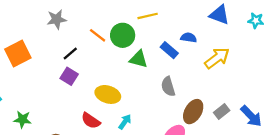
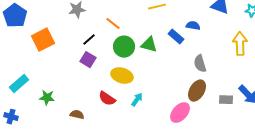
green circle: (123, 35) -> (124, 47), moved
yellow arrow: (217, 58) -> (240, 44), moved, turned -55
gray semicircle: (168, 87) -> (200, 64), moved
gray rectangle: (222, 112) -> (226, 100), moved, turned 40

